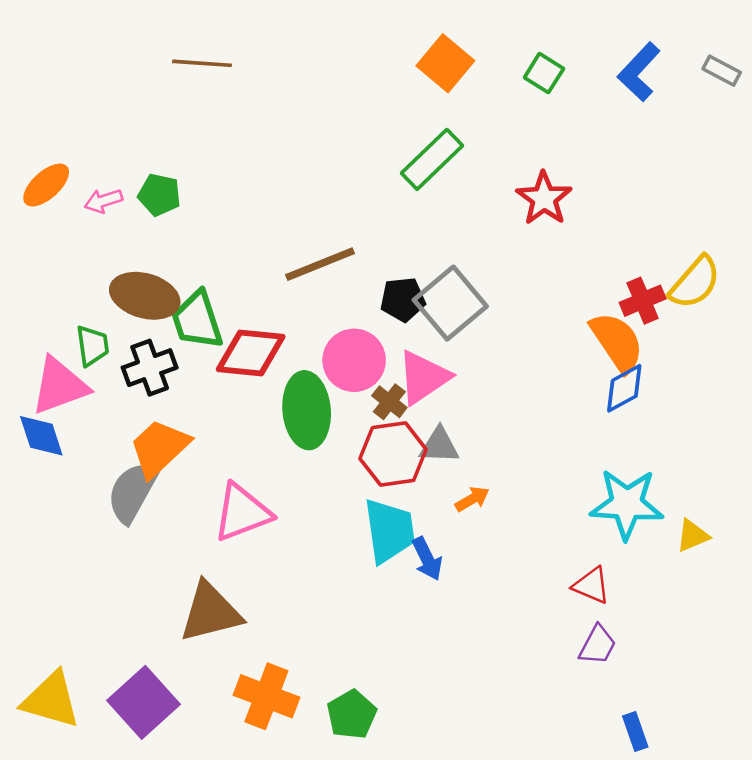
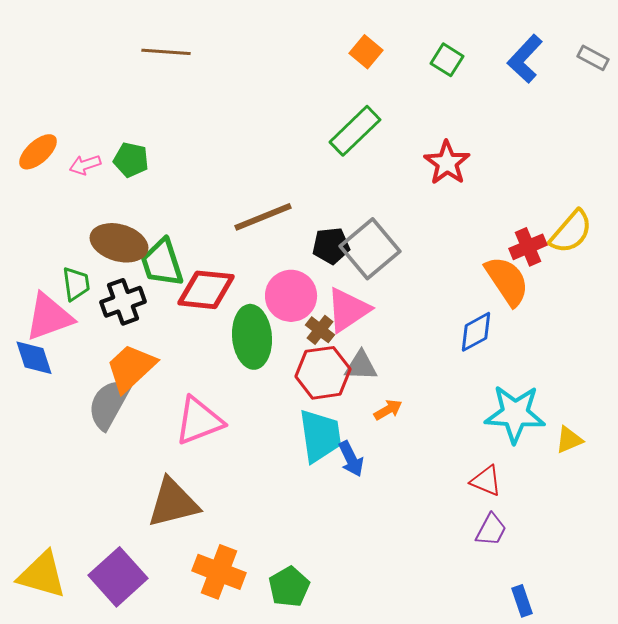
orange square: (445, 63) -> (366, 52), size x0.7
blue diamond: (624, 388) -> (476, 332), moved

